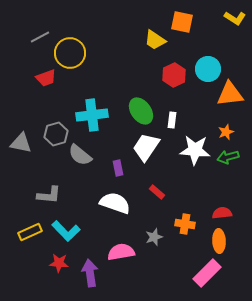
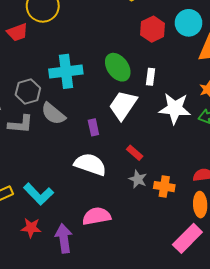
gray L-shape: (49, 195) -> (21, 124), moved
gray star: (154, 237) -> (138, 179), moved, turned -30

